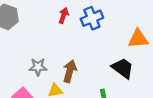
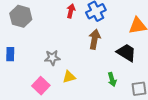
brown arrow: (70, 71) -> (95, 39), moved

